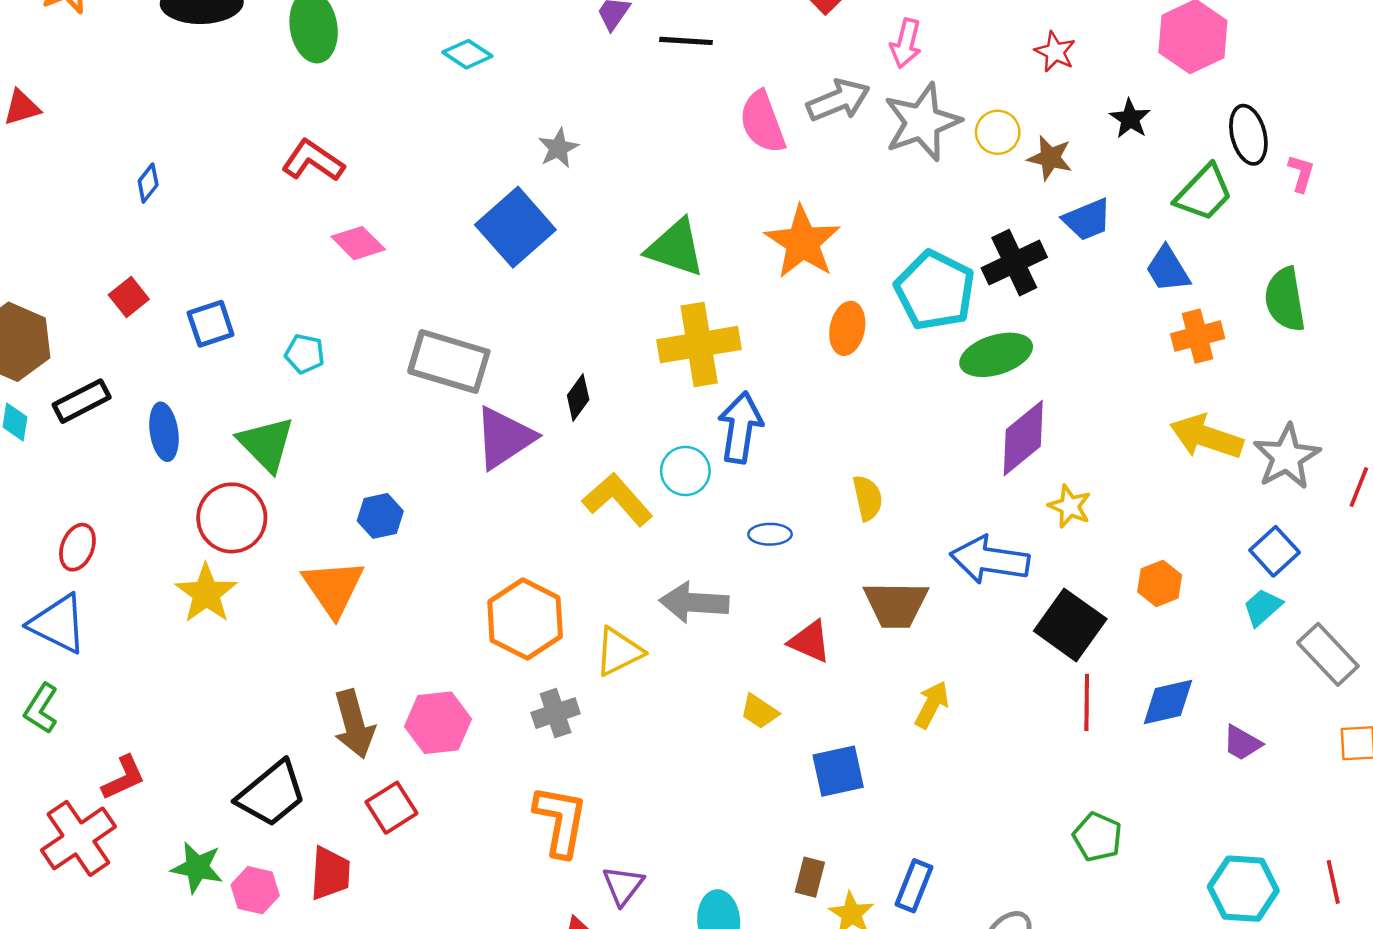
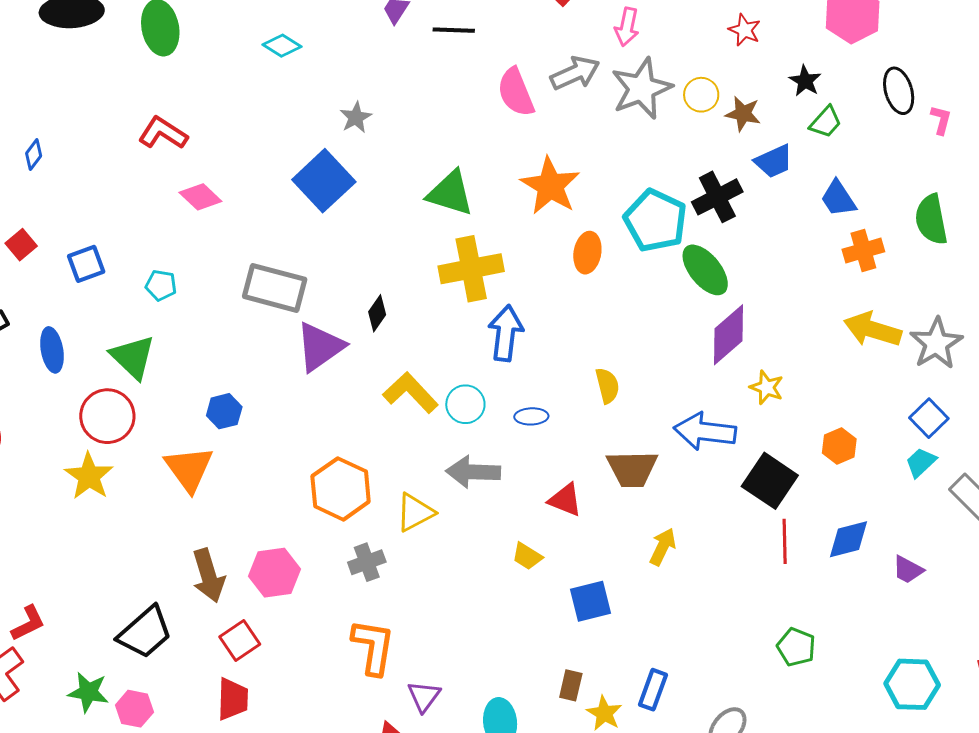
green trapezoid: (1204, 193) -> (826, 122), moved, size x0.7
green ellipse: (996, 355) -> (705, 270), turned 70
cyan circle: (685, 471) -> (465, 404), moved
red trapezoid: (330, 873) -> (233, 699), moved

